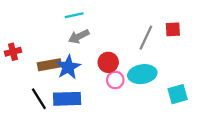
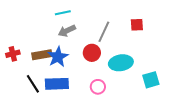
red square: (173, 29) -> (137, 25), moved
gray line: (146, 38) -> (104, 32), moved
red cross: (13, 52) -> (13, 54), moved
pink circle: (115, 80) -> (98, 87), moved

